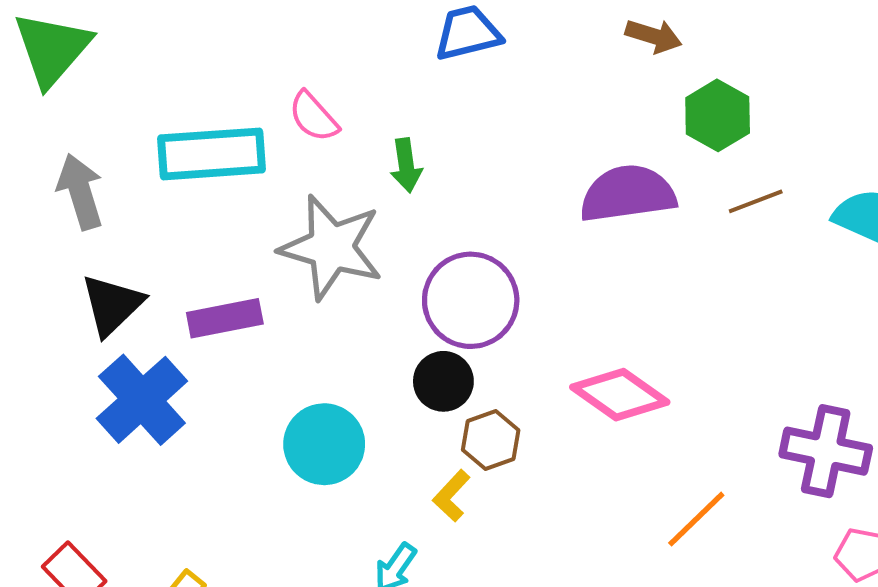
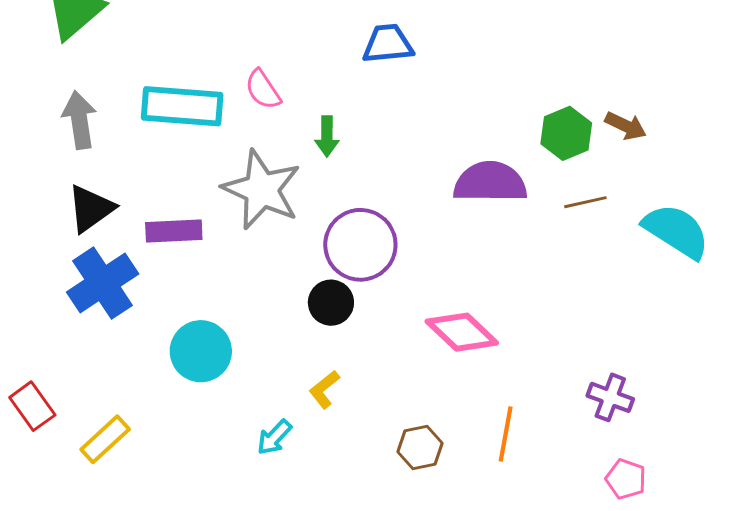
brown arrow: (654, 36) -> (626, 126), moved
brown hexagon: (491, 440) -> (420, 447), moved
cyan circle: (324, 444) -> (201, 351), moved
purple cross: (826, 451) -> (610, 397), size x0.7
orange line: (696, 519) -> (506, 434), turned -44

